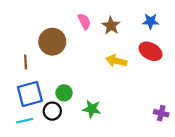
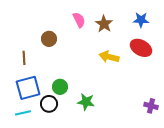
brown circle: (52, 42) -> (49, 39), size x0.6

